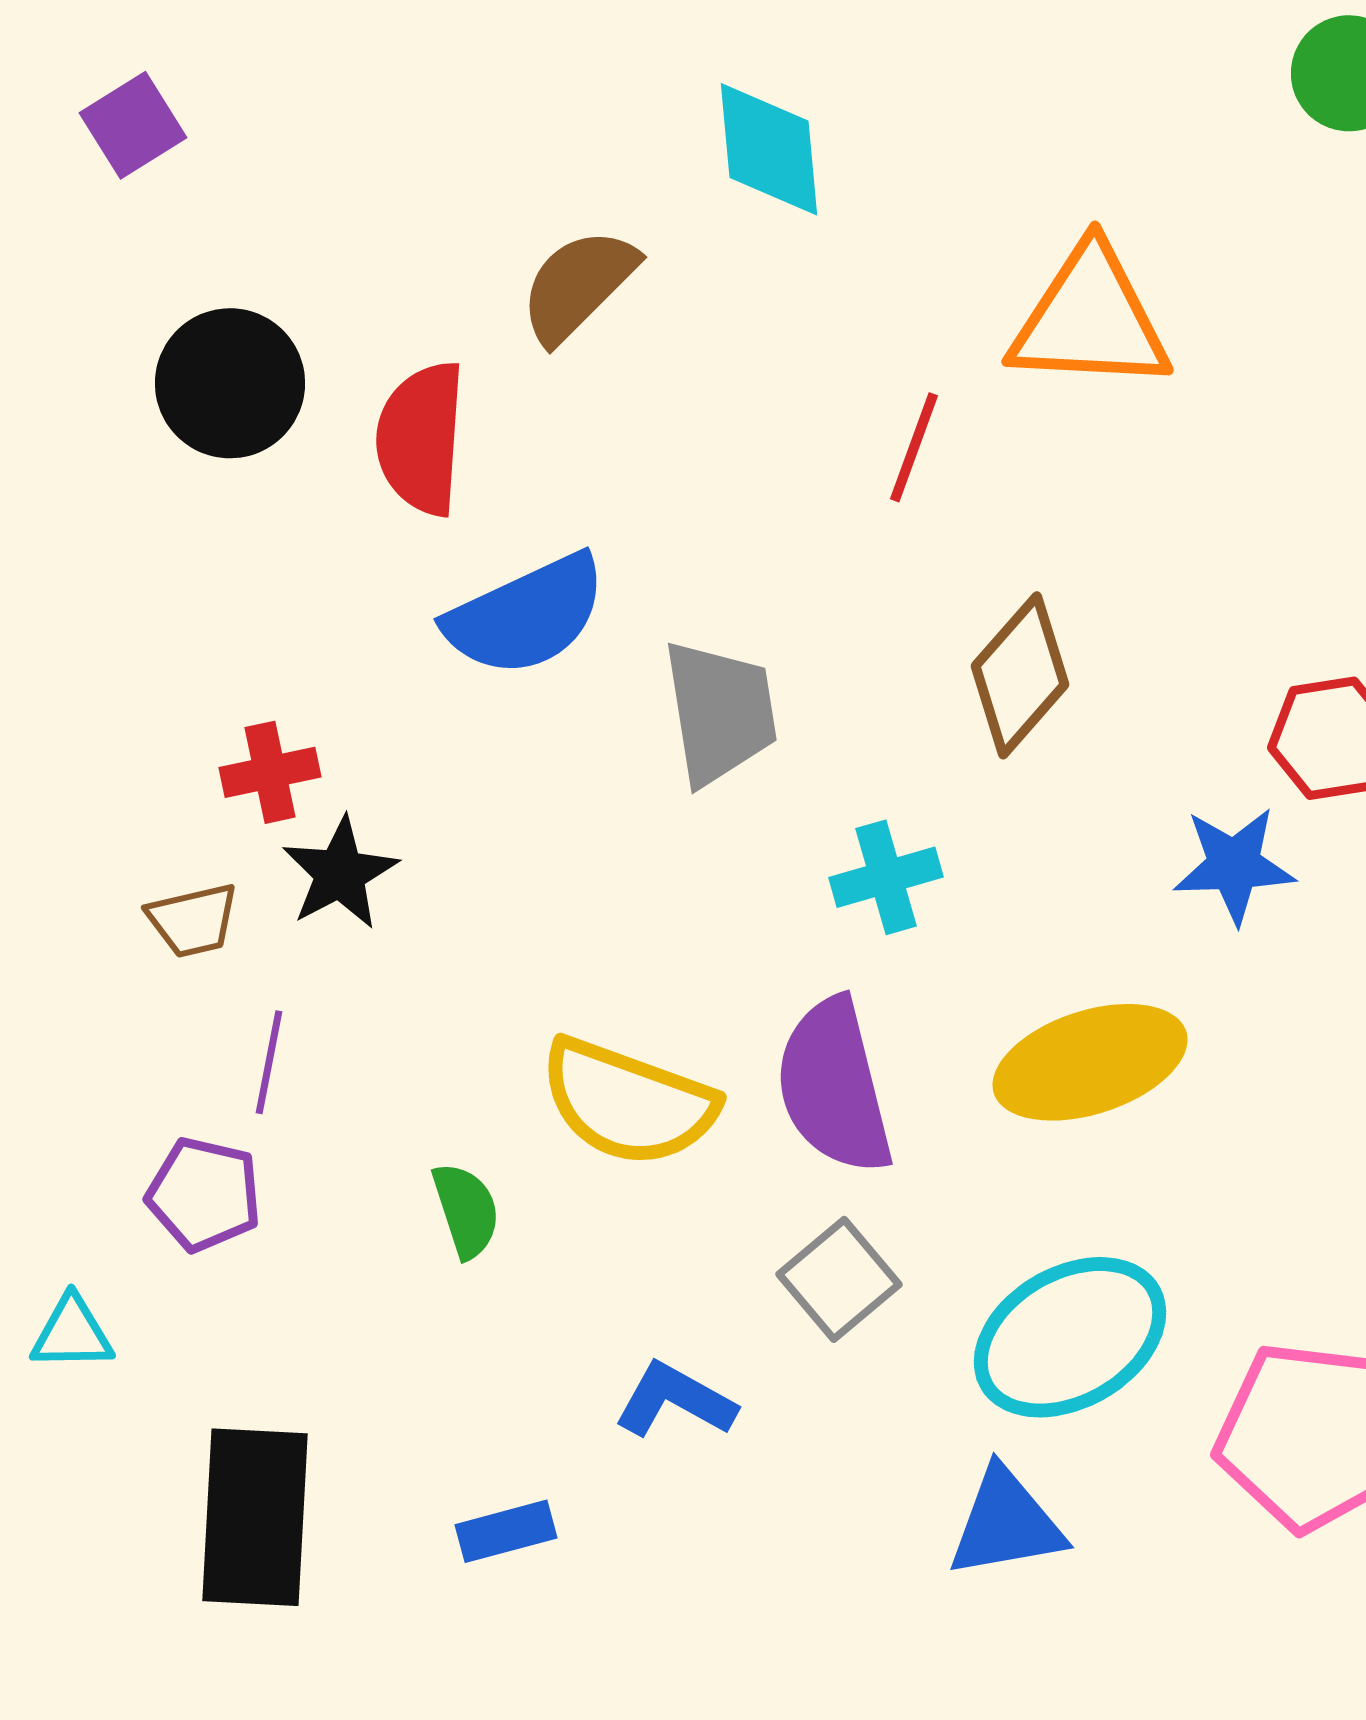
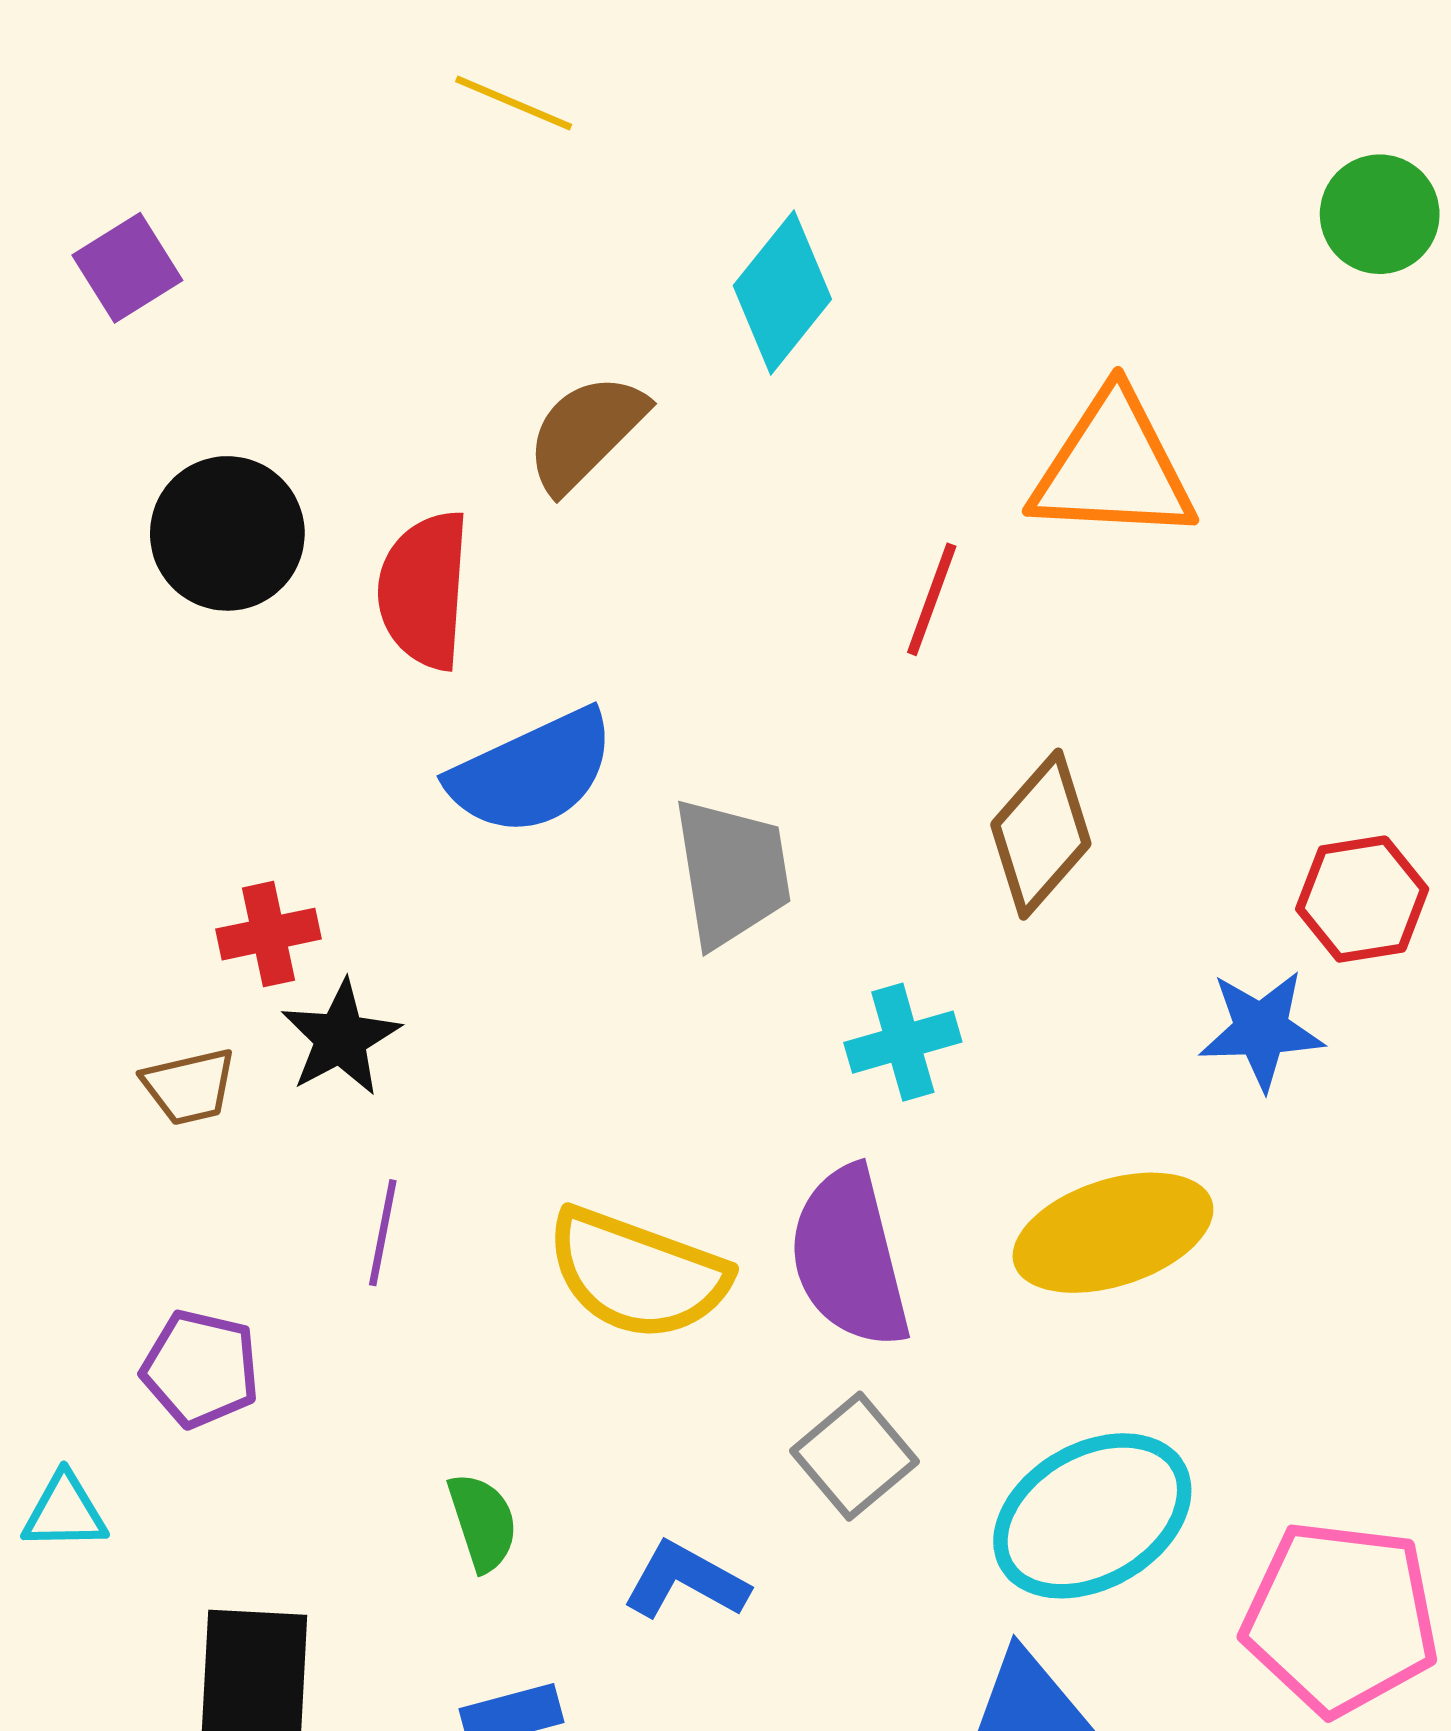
cyan diamond: (769, 149) -> (782, 292), turned 44
purple line: (269, 1062) -> (383, 1233), moved
green semicircle: (466, 1210) -> (483, 1522), moved

